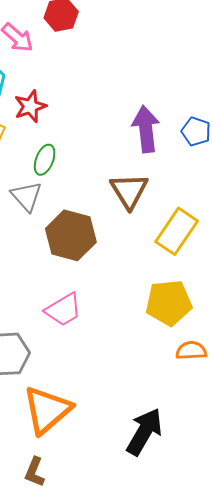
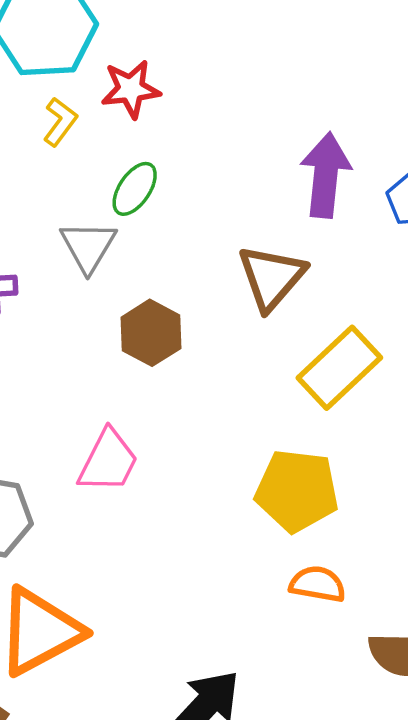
brown hexagon: (71, 235) -> (151, 333), size x0.7
pink trapezoid: (63, 310) -> (108, 461), turned -45

